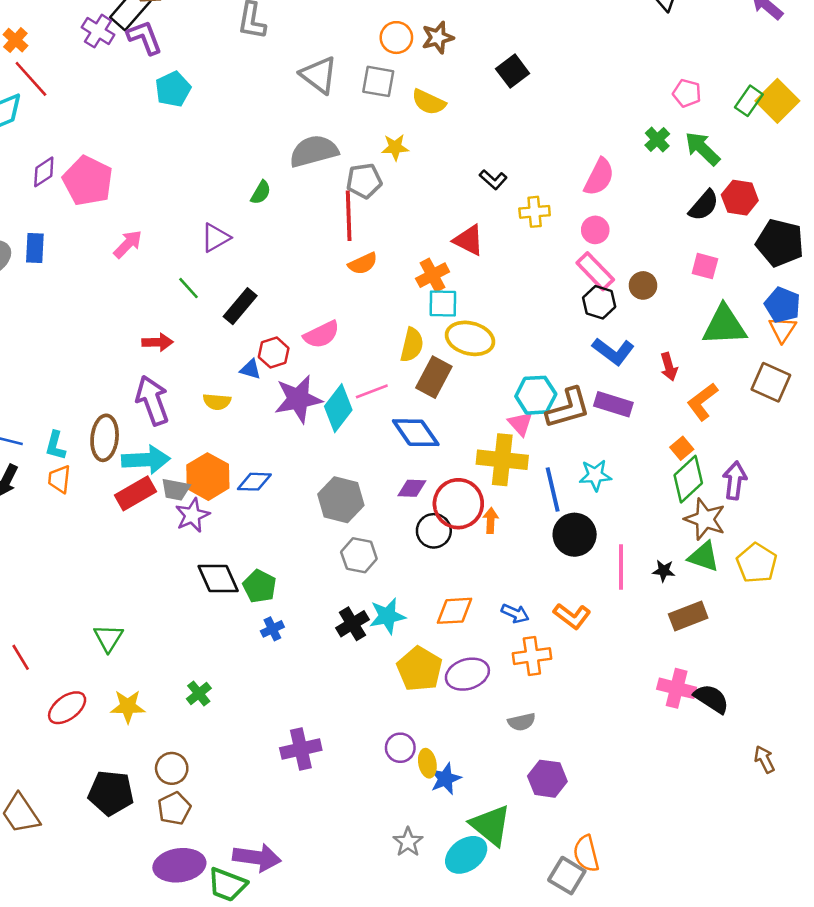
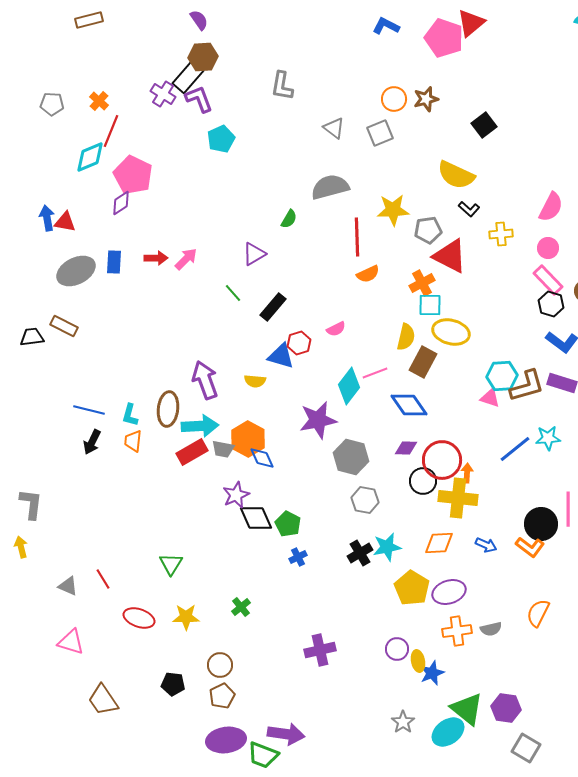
gray triangle: (319, 75) -> (334, 128), size x0.7
red line: (31, 79) -> (111, 131), turned 64
gray square: (378, 81) -> (380, 133), turned -32
yellow semicircle: (429, 102) -> (456, 175), moved, size x1.4
yellow star: (395, 147) -> (393, 210), moved, size x1.5
pink pentagon: (88, 181) -> (133, 175), moved
gray pentagon: (364, 181) -> (428, 230), moved
red triangle: (469, 240) -> (450, 256), size x1.4
pink semicircle: (321, 335) -> (336, 329), size x0.7
red arrow: (157, 342) -> (156, 258), moved
blue triangle: (250, 369) -> (281, 356), size x1.6
purple star: (298, 399) -> (318, 420), moved
pink triangle: (520, 424) -> (490, 398), turned -30
yellow cross: (502, 460) -> (458, 498), moved
blue diamond: (254, 482) -> (262, 458), moved, turned 64
blue line: (553, 489) -> (515, 449), turned 64
purple star: (192, 515) -> (236, 495), moved
black circle: (575, 535) -> (541, 524), moved
orange cross: (532, 656) -> (457, 631), moved
red ellipse: (67, 708) -> (139, 618), turned 56
purple hexagon: (547, 779) -> (506, 708), moved
black pentagon: (111, 793) -> (173, 684), size x0.7
orange semicircle: (586, 854) -> (538, 613), moved, turned 40

